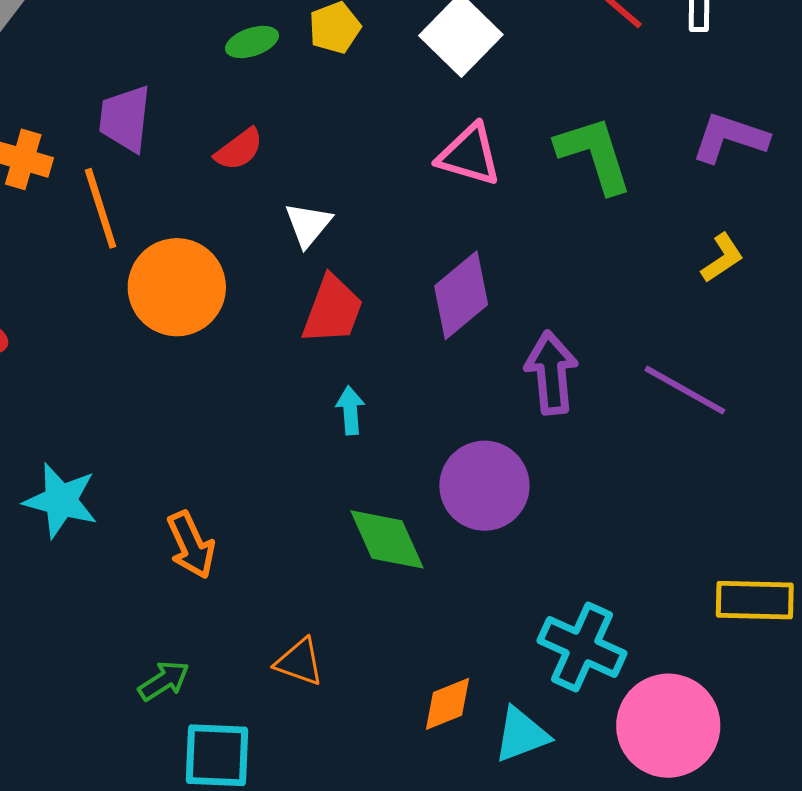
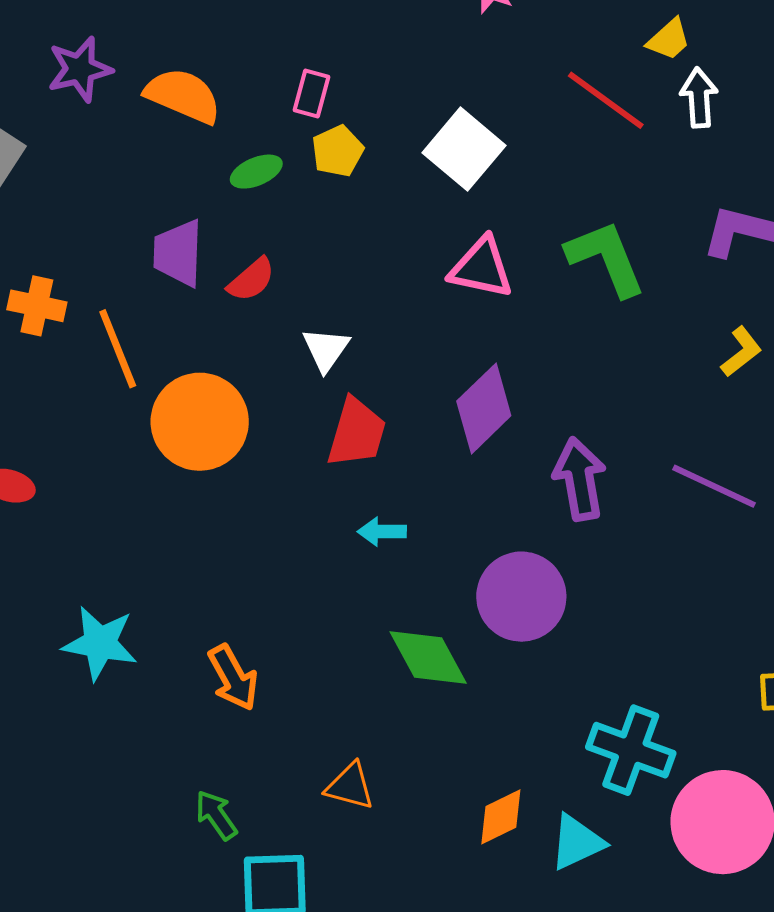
purple trapezoid: (125, 119) -> (178, 253), moved
cyan arrow: (350, 410) -> (382, 532), turned -81
green arrow: (164, 681) -> (216, 815), turned -88

